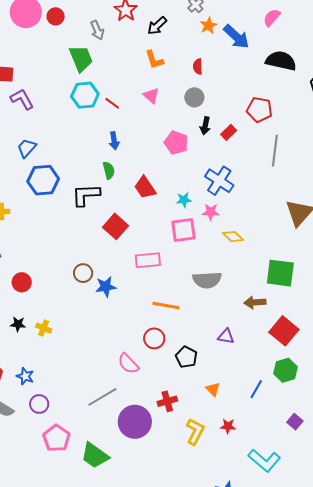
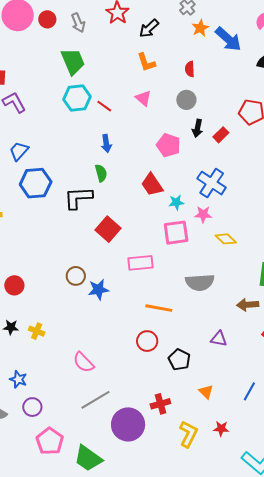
gray arrow: (97, 30) -> (78, 23), moved
red trapezoid: (145, 187) -> (152, 185), moved
pink semicircle: (128, 364) -> (83, 362), moved

